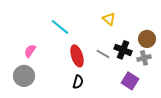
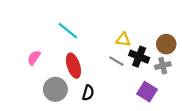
yellow triangle: (109, 19) -> (123, 40), moved, turned -32
red ellipse: (77, 56) -> (73, 66), moved
gray circle: (24, 76) -> (55, 89), moved

